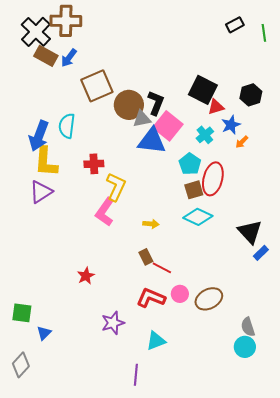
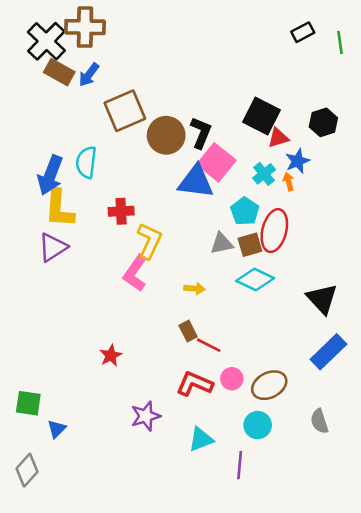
gray triangle: (142, 119) -> (222, 243), moved
orange arrow: (242, 142) -> (289, 182), moved, turned 120
blue rectangle: (261, 253) -> (328, 352), moved, size x1.8
cyan circle: (245, 347) -> (258, 425), moved
purple line: (136, 375) -> (240, 465), moved

